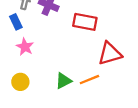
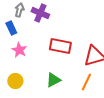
red rectangle: (85, 22) -> (60, 46), moved
orange line: (89, 80) -> (86, 82), moved, turned -42

